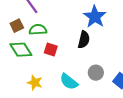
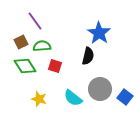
gray circle: (96, 73) -> (100, 89), size x1.5

